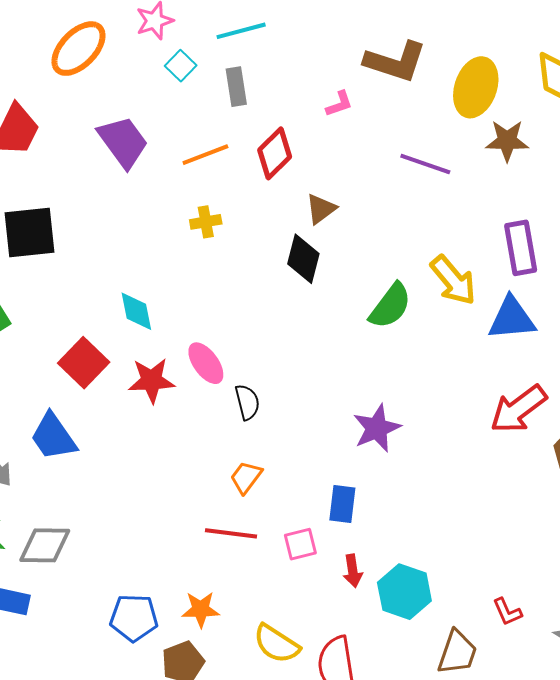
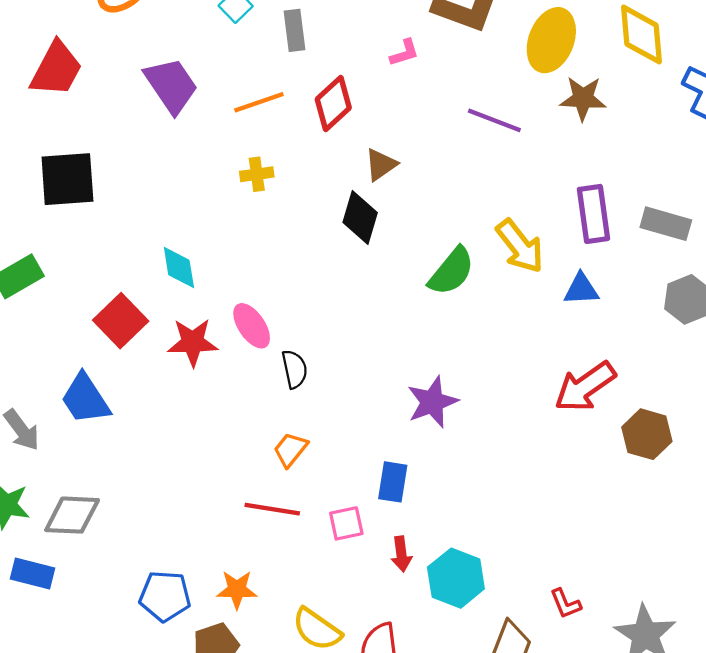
blue triangle: (512, 318) -> (581, 289), size x0.7

